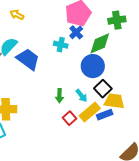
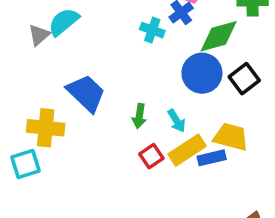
blue trapezoid: (28, 59) -> (86, 93), moved
black square: (103, 89) -> (244, 79), moved

